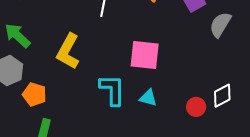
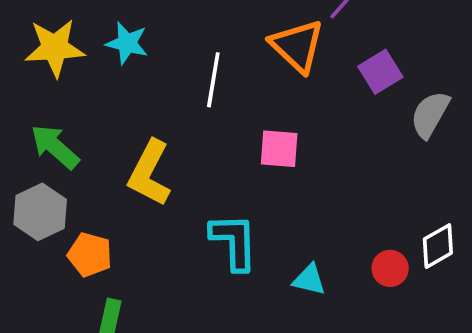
pink square: (145, 55) -> (279, 149), moved, size x0.7
cyan triangle: (148, 98) -> (309, 280), moved

